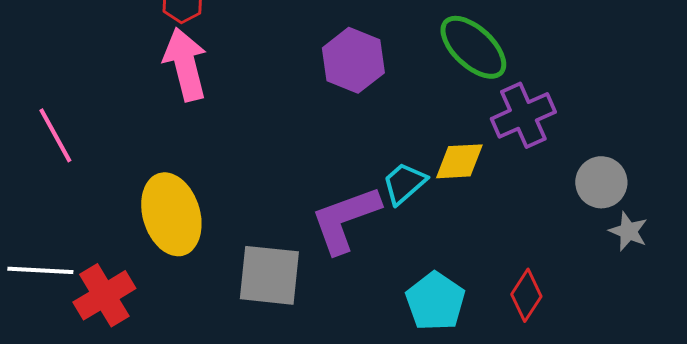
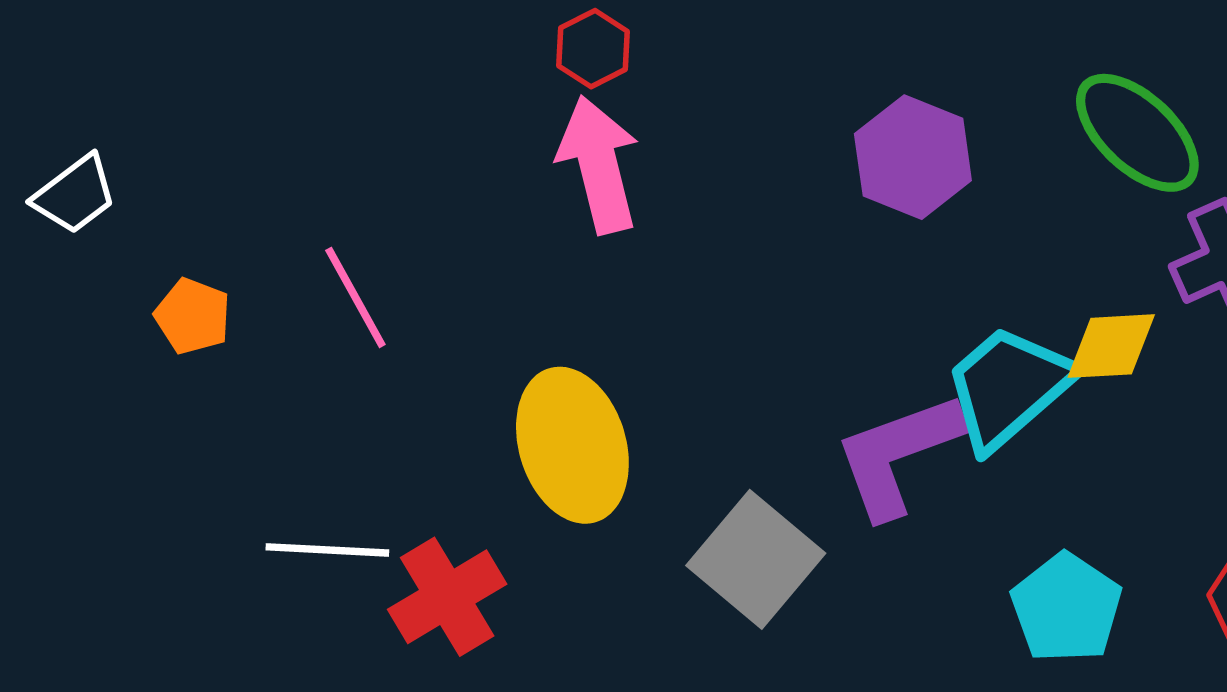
cyan trapezoid: (404, 183) -> (1008, 387), size x1.6
gray square: (269, 275) -> (756, 559), turned 34

